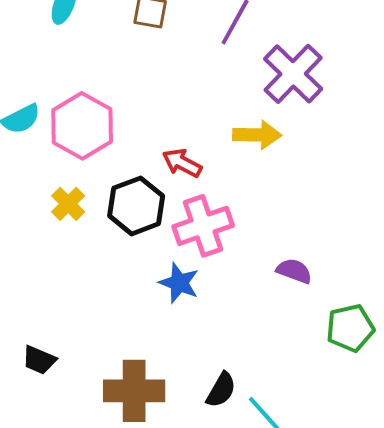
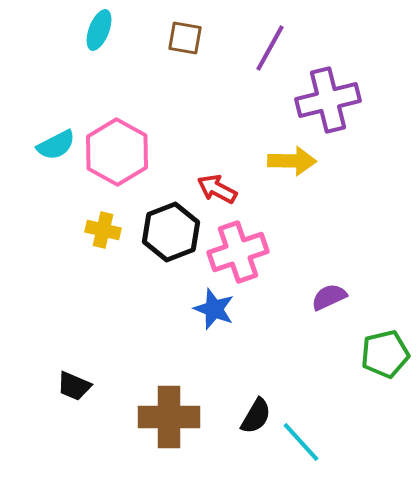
purple cross: (293, 74) -> (328, 100), turned 32
yellow cross: (68, 204) -> (103, 230), turned -32
purple semicircle: (294, 271) -> (329, 297), turned -45

